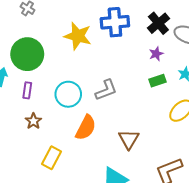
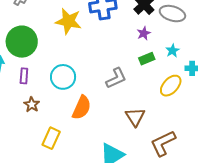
gray L-shape: (106, 90) -> (116, 78), moved
brown triangle: (129, 139) -> (135, 117), moved

